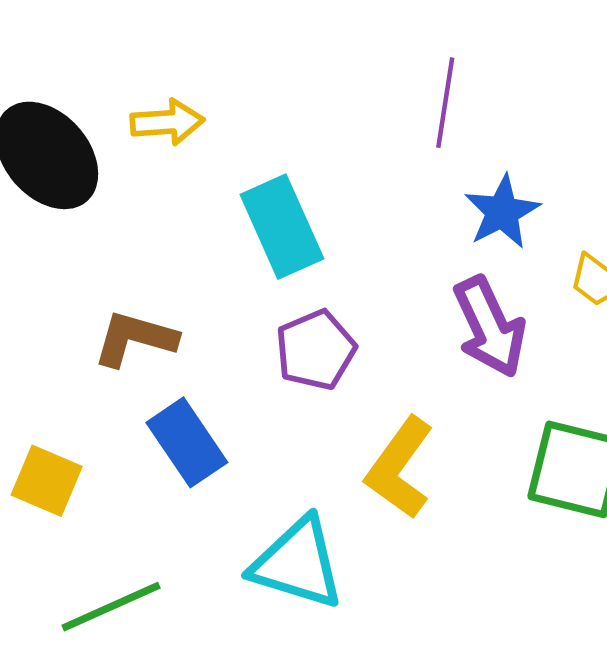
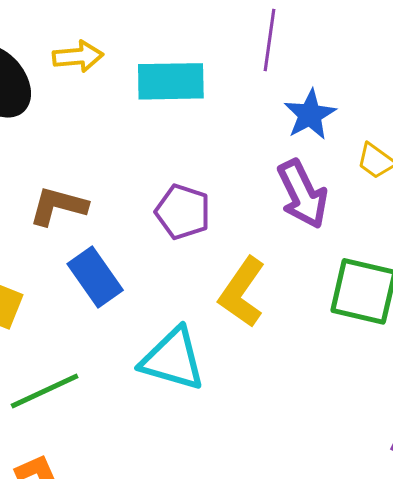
cyan rectangle: (282, 227) -> (171, 81), moved, turned -66
purple pentagon: (316, 350) -> (183, 212), turned -30

